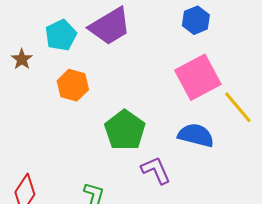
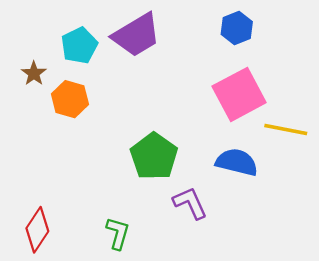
orange hexagon: (73, 85) -> (70, 99), moved
yellow line: (238, 107) -> (286, 129), turned -39

